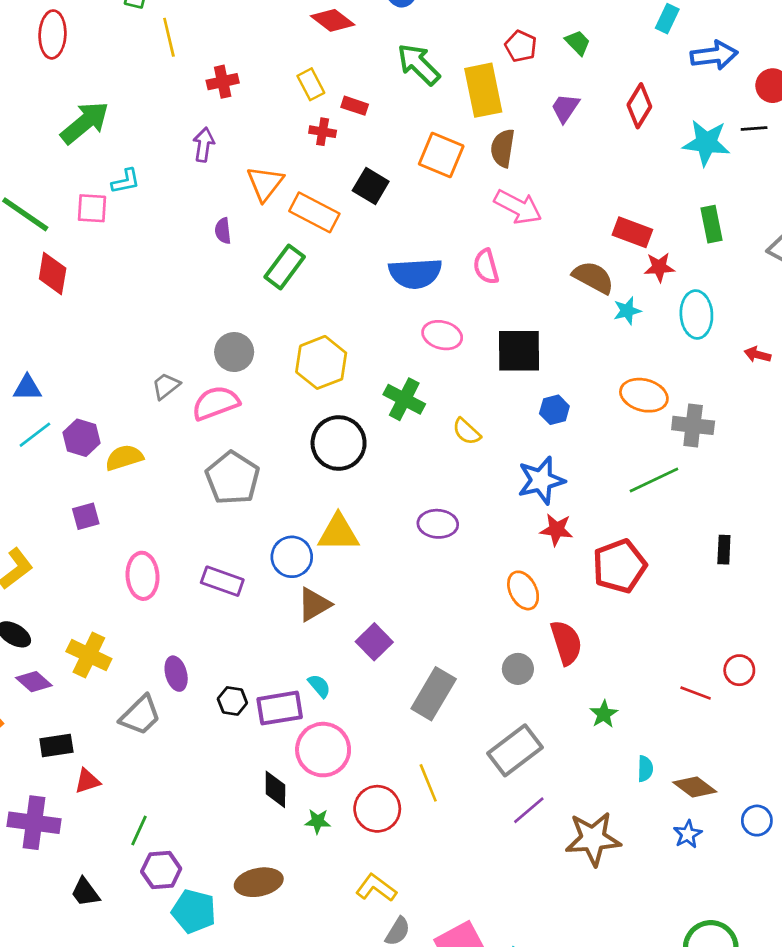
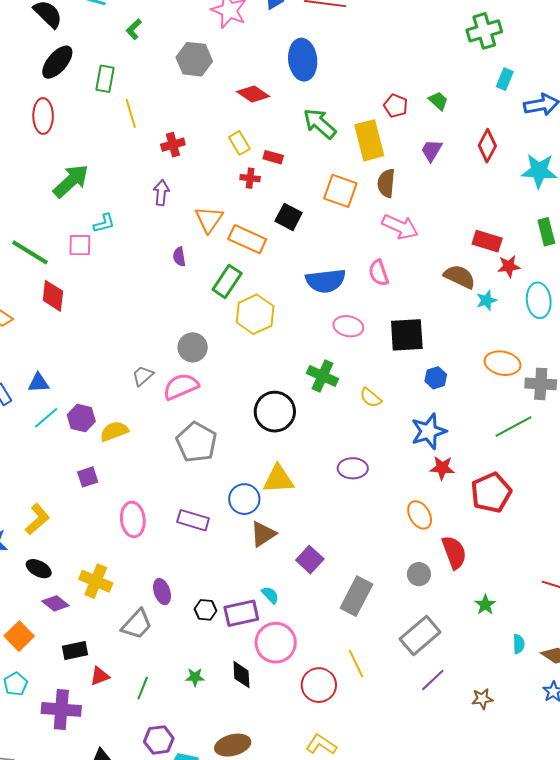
yellow hexagon: (321, 362) -> (255, 314), moved
green star: (318, 821) -> (195, 677), moved
green line: (139, 830) -> (143, 688), moved
brown star: (593, 839) -> (482, 699), size x0.5

